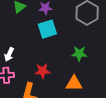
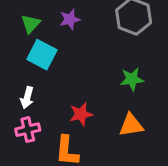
cyan square: (47, 29) -> (42, 55), moved, turned -36

